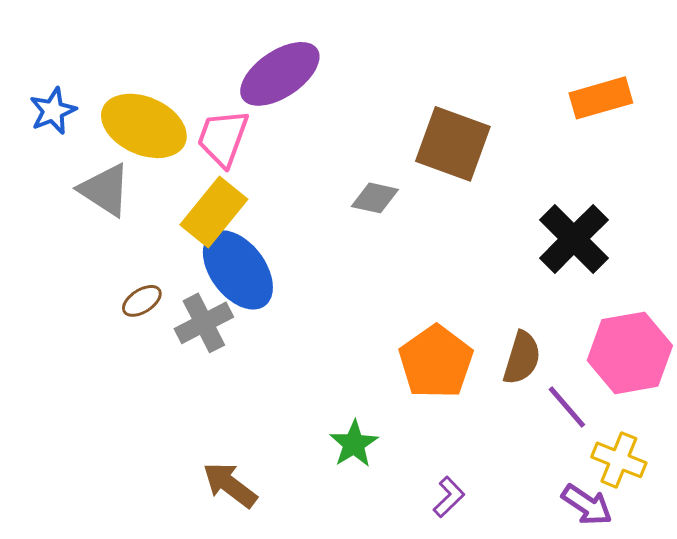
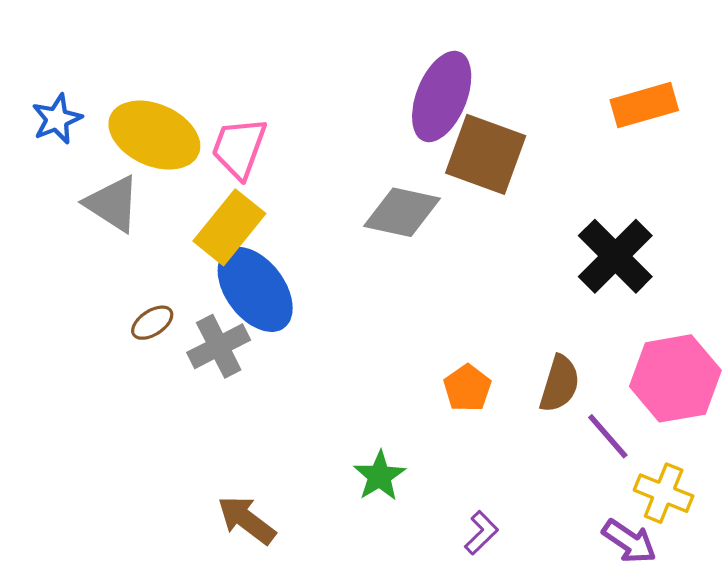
purple ellipse: (280, 74) -> (442, 96), moved, turned -34
gray diamond: (375, 198) -> (402, 212), size x1.5
orange pentagon: (436, 362) -> (467, 388), size x0.6

